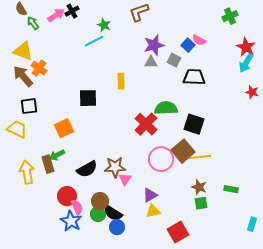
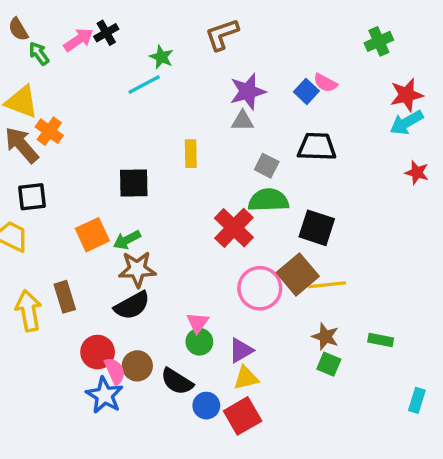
red star: (246, 47) -> (406, 95), turned 30
gray square: (174, 60) -> (267, 166), moved
cyan arrow: (246, 63) -> (406, 123), turned 30
green arrow: (57, 155) -> (127, 240), moved
brown star: (115, 167) -> (137, 269), moved
brown circle: (100, 201) -> (137, 366), moved
green square: (201, 203) -> (329, 364), turned 32
green circle: (98, 214) -> (199, 342), moved
blue circle: (117, 227) -> (206, 406), moved
red square: (178, 232) -> (243, 416), moved

